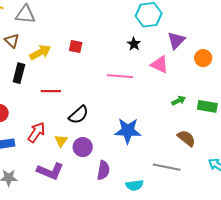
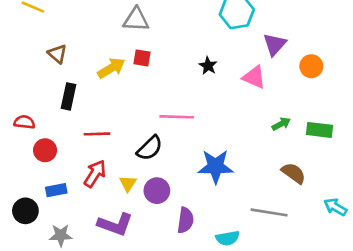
gray triangle: (25, 14) -> (136, 19), moved
black star: (134, 44) -> (208, 66), moved
yellow arrow: (40, 52) -> (111, 68), moved
pink line: (120, 76) -> (177, 117), moved
red line: (51, 91) -> (97, 134), moved

